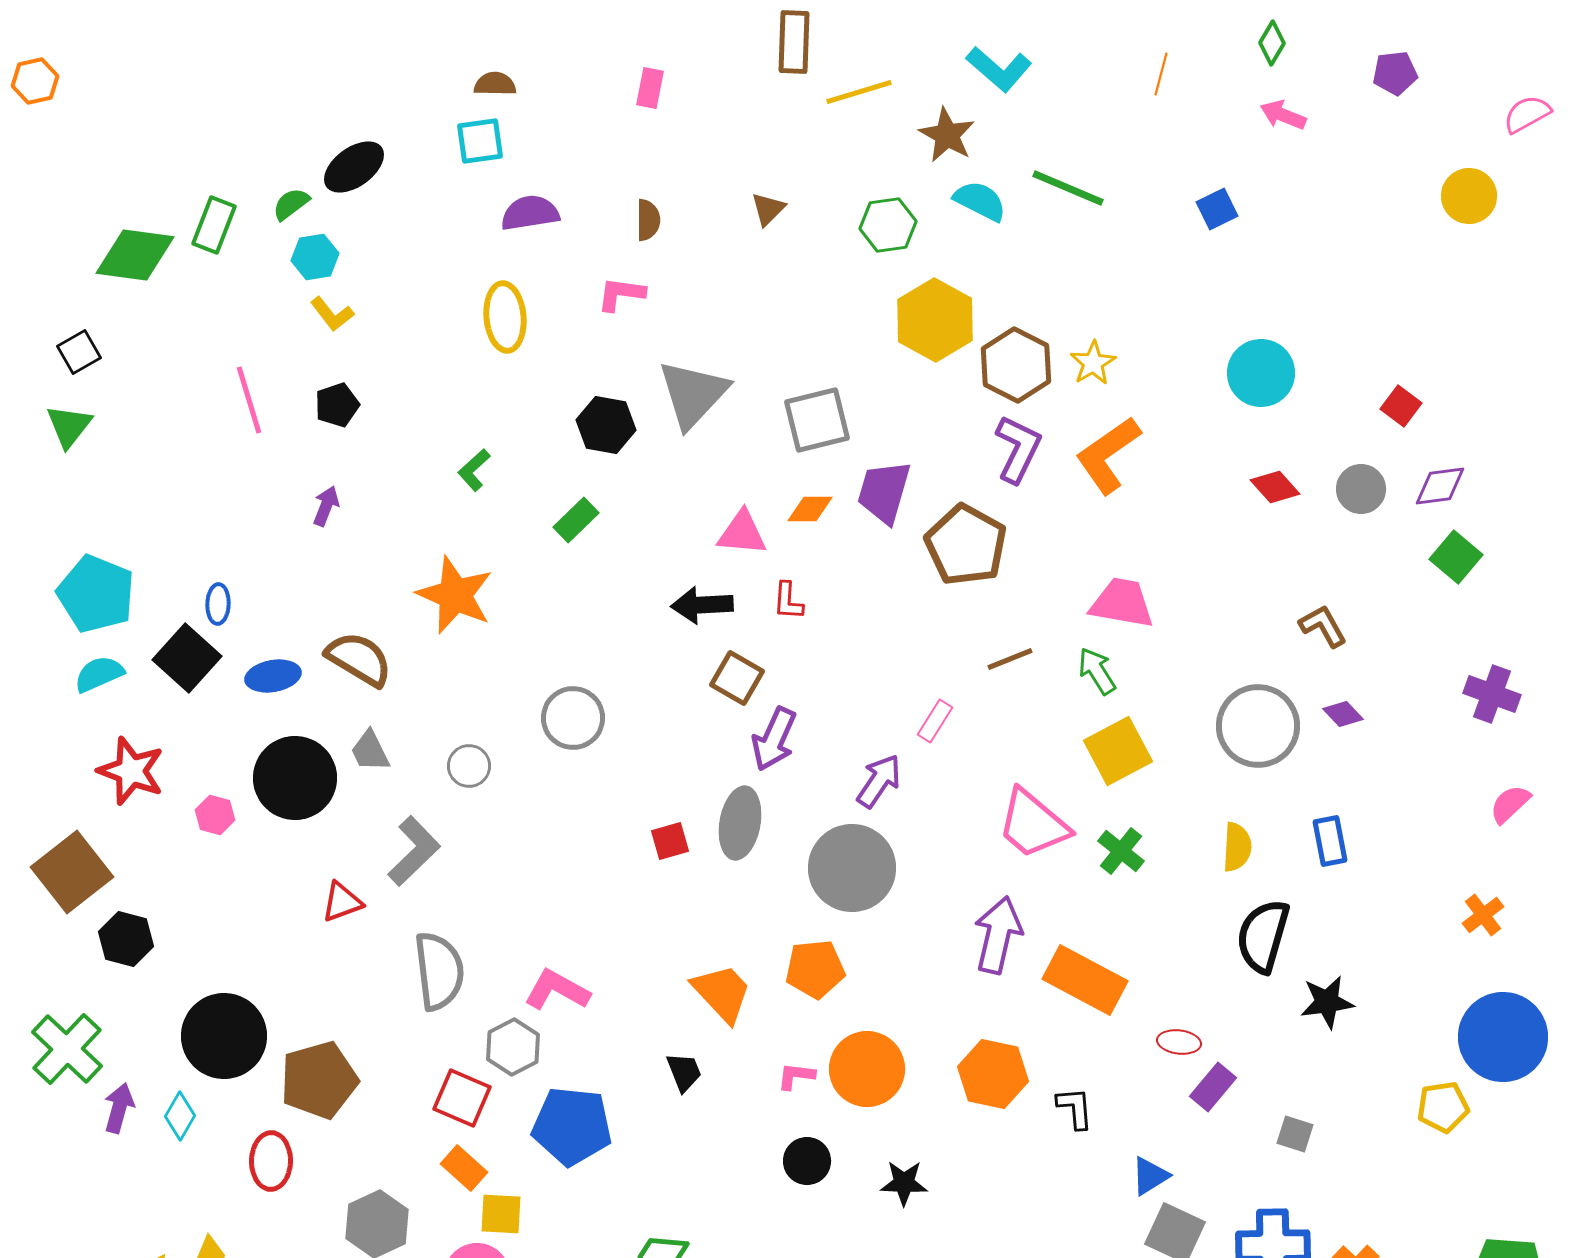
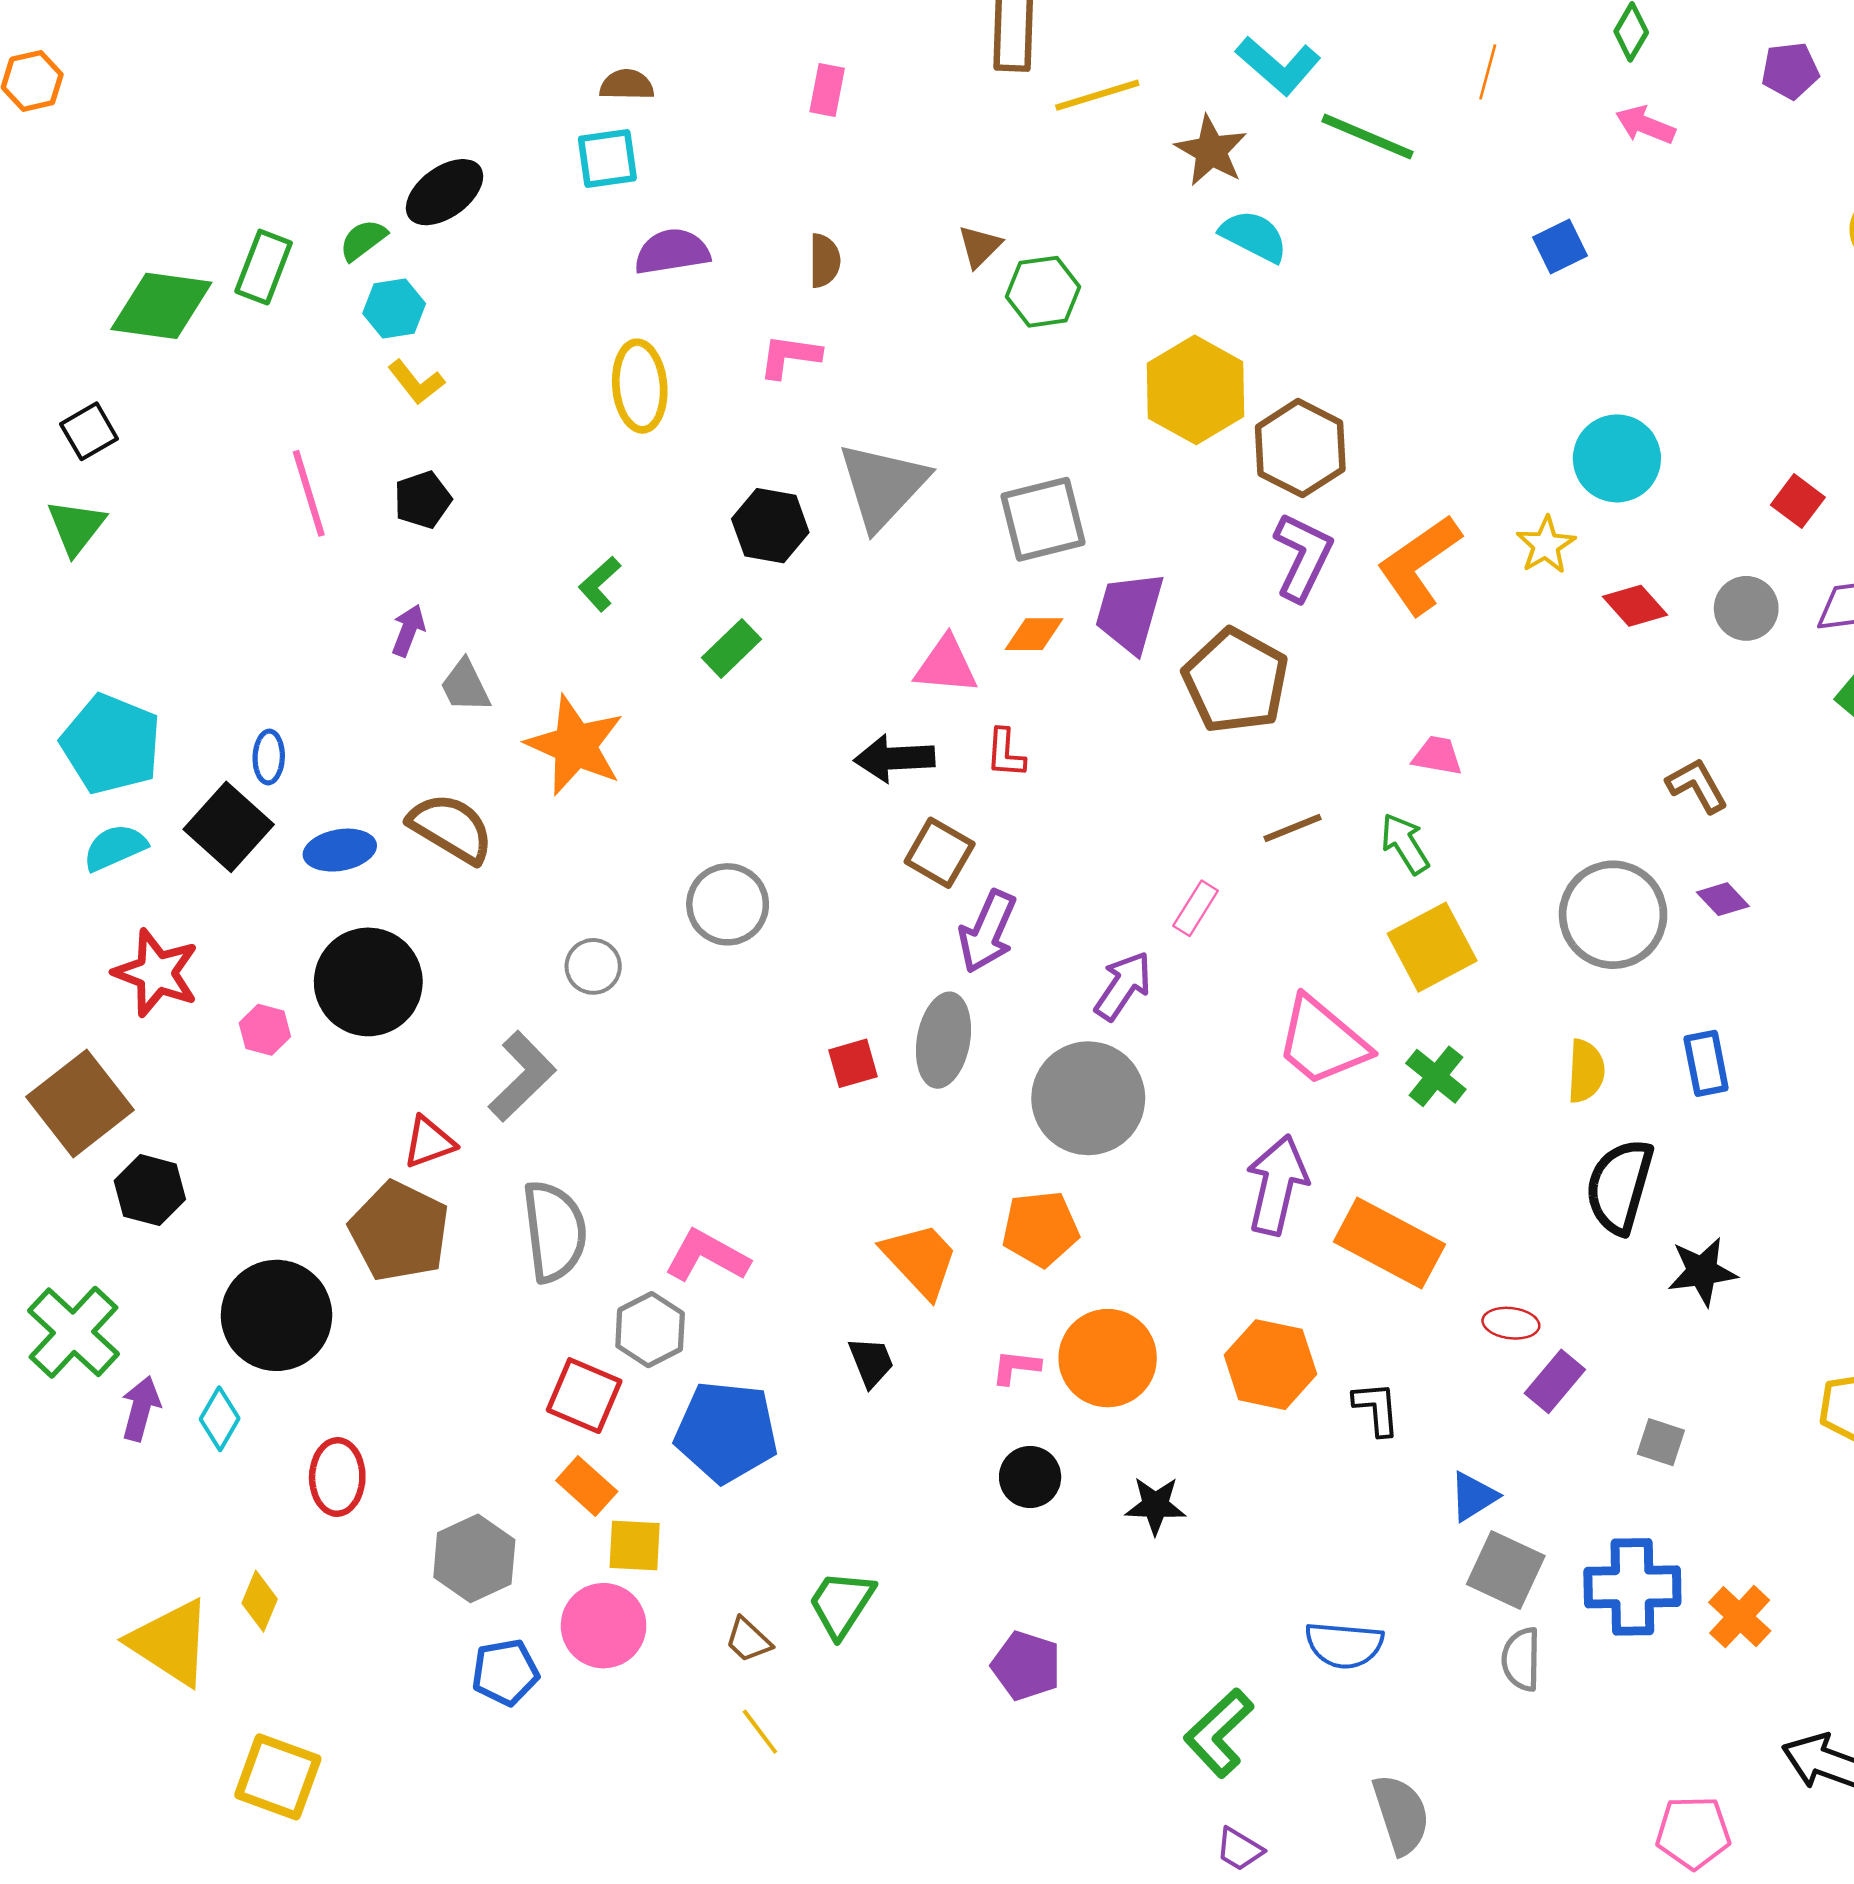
green line: (1068, 188) -> (1367, 137), moved
green hexagon: (888, 225) -> (1043, 292), moved
yellow star: (1093, 363) -> (1546, 545), moved
pink trapezoid: (1122, 603) -> (1437, 756), size x0.6
gray trapezoid: (370, 751) -> (465, 686), moved
brown pentagon: (319, 1080) -> (399, 1231), moved, turned -30

